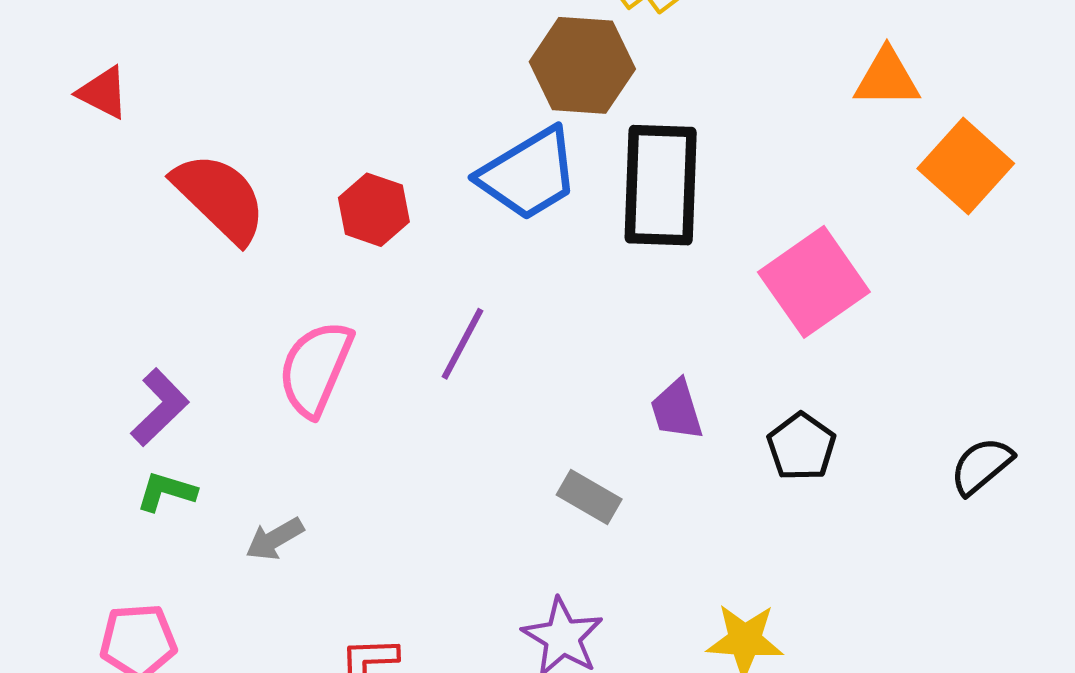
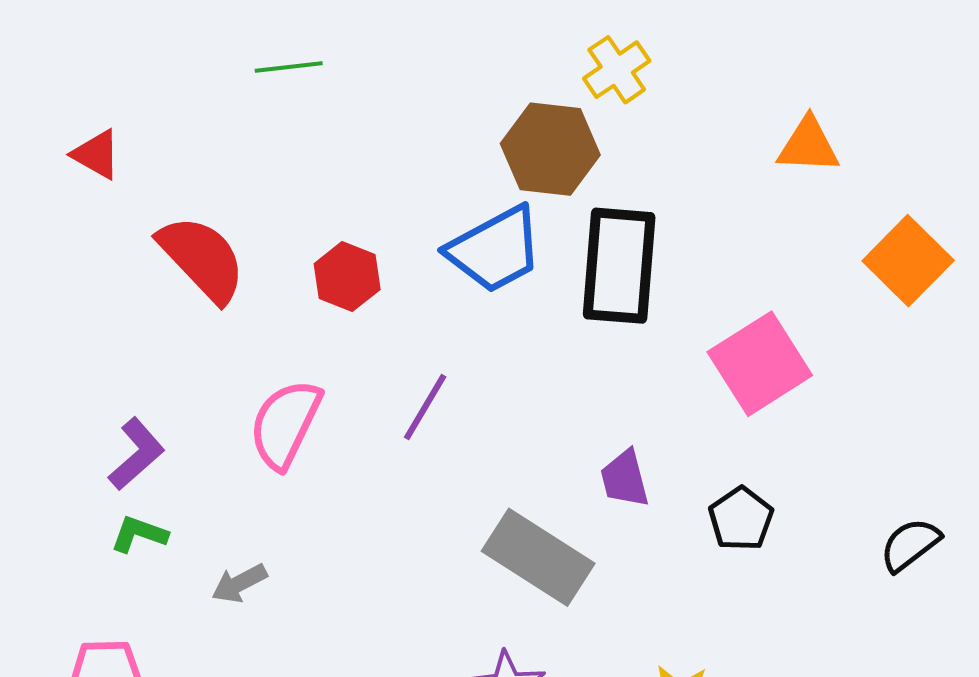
orange triangle: (887, 78) -> (808, 145), moved
gray rectangle: (589, 497) -> (538, 557), size x1.8

